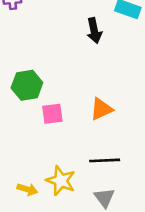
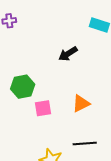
black arrow: (94, 31) -> (68, 54), moved, turned 72

